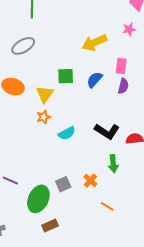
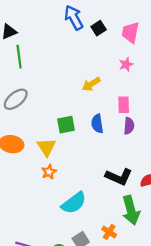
yellow arrow: (94, 43) -> (91, 84), size x0.7
blue semicircle: (94, 80) -> (97, 124), turned -42
cyan semicircle: (67, 133) -> (74, 203), moved, size x1.4
green arrow: (113, 164) -> (131, 210), size x1.5

